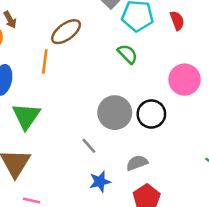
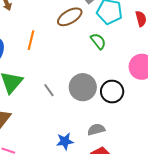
brown ellipse: (66, 32) -> (70, 17), moved
gray line: (89, 146) -> (49, 90), moved

